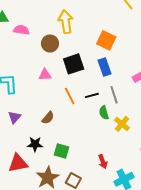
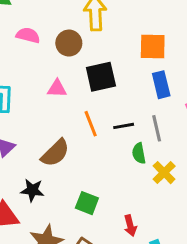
pink semicircle: (21, 30) -> (28, 35), moved
orange square: (106, 40) -> (153, 46), turned -30
blue rectangle: (104, 67) -> (161, 85), moved
brown semicircle: (48, 118) -> (55, 153), size x1.5
green square: (62, 151) -> (87, 203), moved

